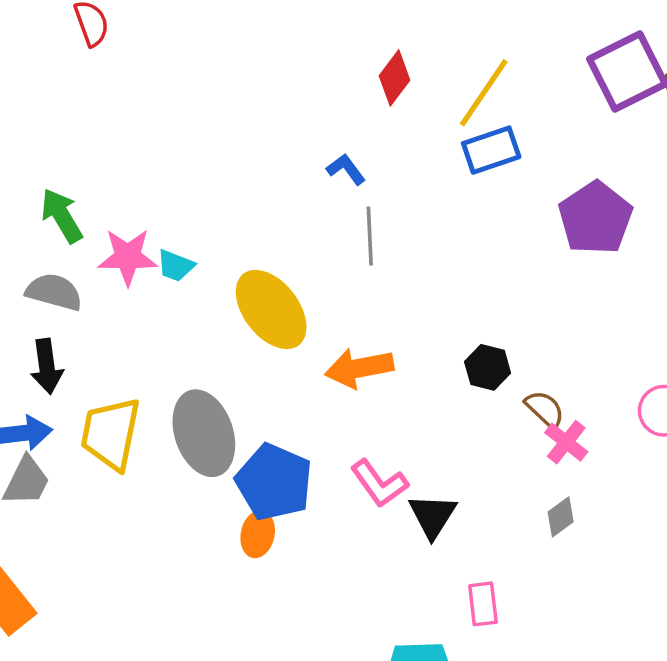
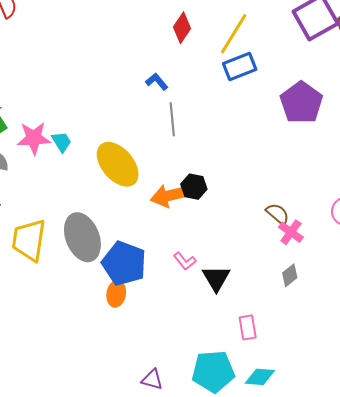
cyan trapezoid: (176, 266) -> (62, 142), turned -140
black hexagon: (488, 367) -> (194, 187), moved
pink L-shape: (379, 483) -> (185, 261), size x0.7

